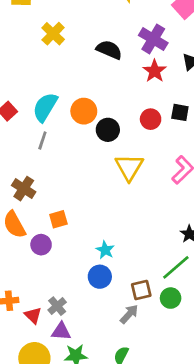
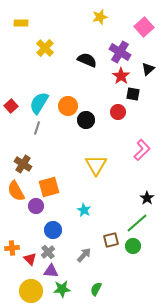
black square: (180, 112) -> (133, 94), moved
yellow triangle: (129, 167) -> (96, 165), moved
orange square: (58, 219) -> (49, 187), size x1.5
blue circle: (100, 277) -> (53, 230), moved
gray arrow: (129, 314) -> (84, 255), moved

